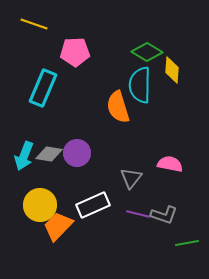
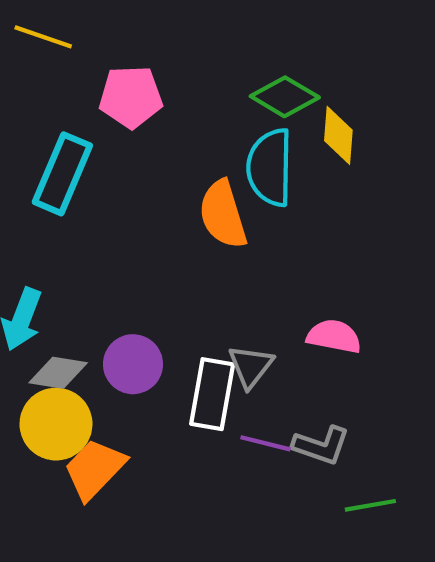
purple circle: (77, 153) -> (133, 364), moved
gray diamond: (49, 154) -> (58, 373), moved
white rectangle: (93, 205) -> (212, 394), moved, turned -56

